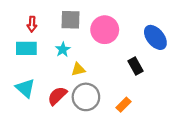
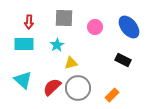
pink circle: (105, 30) -> (95, 27), size x0.6
blue ellipse: (155, 37) -> (129, 27), moved
black rectangle: (136, 66) -> (123, 60), turned -35

